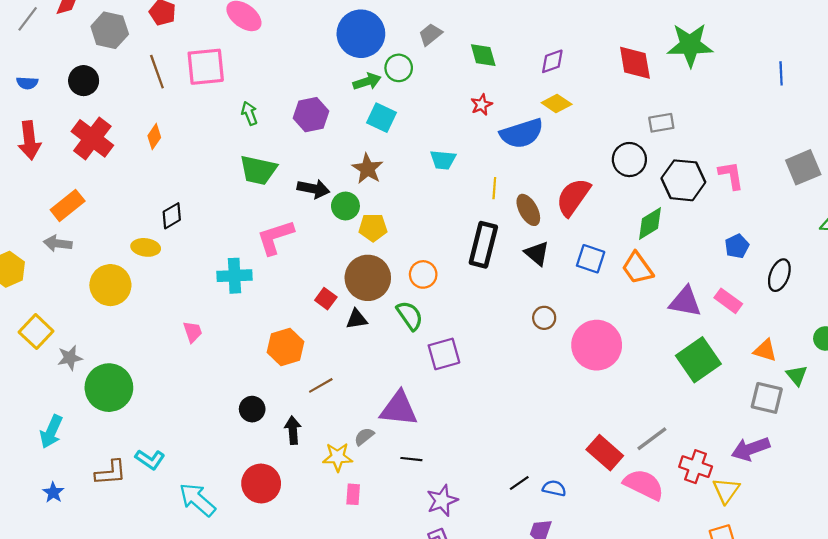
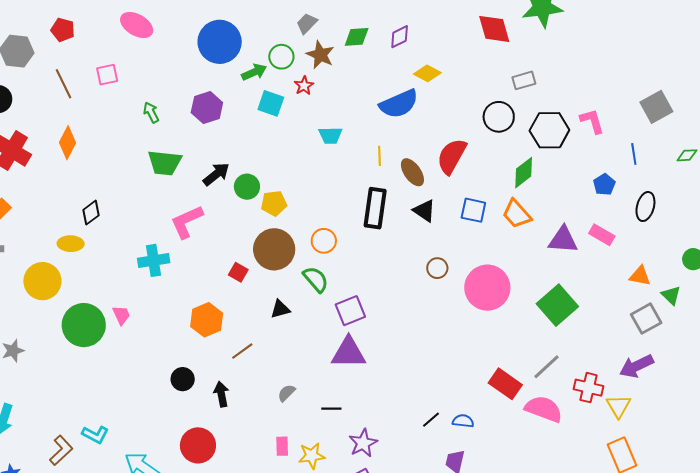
blue circle: (361, 34) -> (220, 42), moved
green diamond: (483, 55) -> (357, 37), turned -72
purple diamond: (552, 61) -> (400, 37), moved
pink square: (206, 67) -> (107, 75), size x0.6
blue line: (781, 73) -> (634, 154), moved
red star: (481, 105) -> (304, 86), moved
orange diamond: (154, 137) -> (67, 143), size x1.4
brown star: (367, 169) -> (320, 55), moved
black arrow: (313, 189) -> (216, 174), turned -44
black triangle: (357, 319) -> (280, 309), moved
green square: (698, 360) -> (557, 305), moved
green circle: (109, 388) -> (84, 325), moved
gray square: (767, 398) -> (646, 319), turned -36
purple triangle: (399, 409) -> (348, 353), moved
yellow star: (338, 457) -> (312, 456), moved
brown L-shape: (111, 473) -> (61, 450), turned -32

